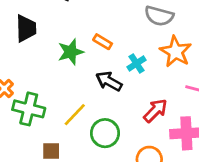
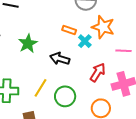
orange rectangle: (103, 42) -> (69, 30), moved
cyan cross: (136, 63) -> (85, 41), moved

